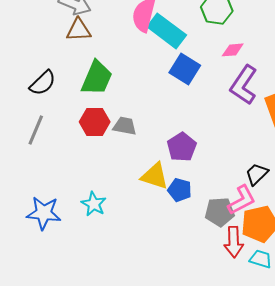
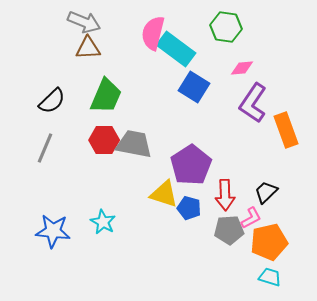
gray trapezoid: (125, 126) -> (134, 144), size x1.5
purple pentagon: (182, 147) -> (191, 165), size x1.4
pink L-shape: (242, 200) -> (251, 218), size x0.7
red arrow: (234, 242) -> (225, 195), moved

